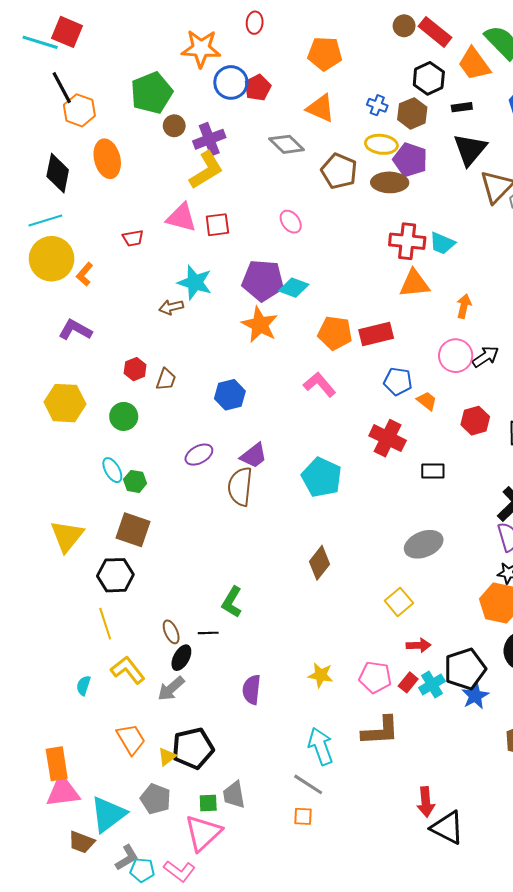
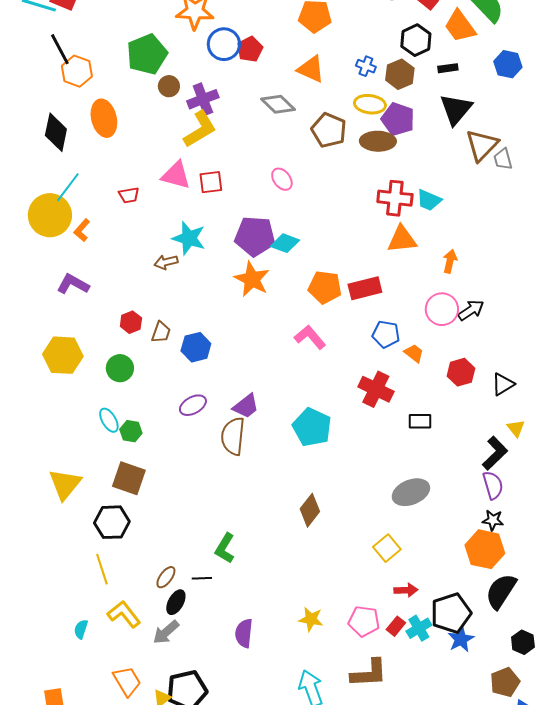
cyan line: (45, 221) -> (68, 187), moved, turned -36
blue hexagon: (230, 395) -> (196, 347), moved
brown ellipse: (171, 632) -> (166, 577), turned 60

